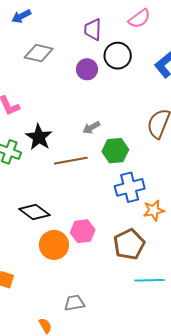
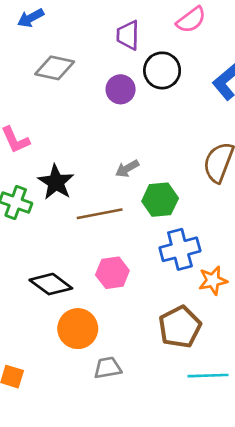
pink hexagon: (83, 231) -> (112, 273), moved
gray trapezoid: (74, 303) -> (108, 368), moved

